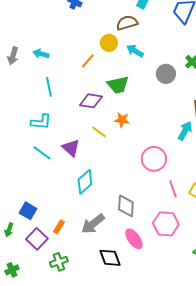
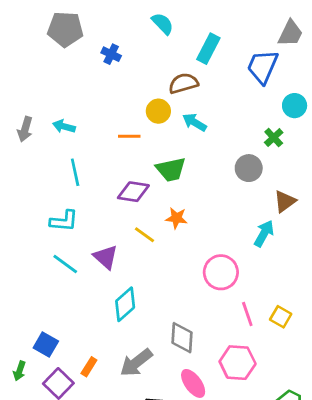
orange line: (88, 61) -> (129, 136), turned 49
gray circle: (166, 74) -> (249, 168), moved

